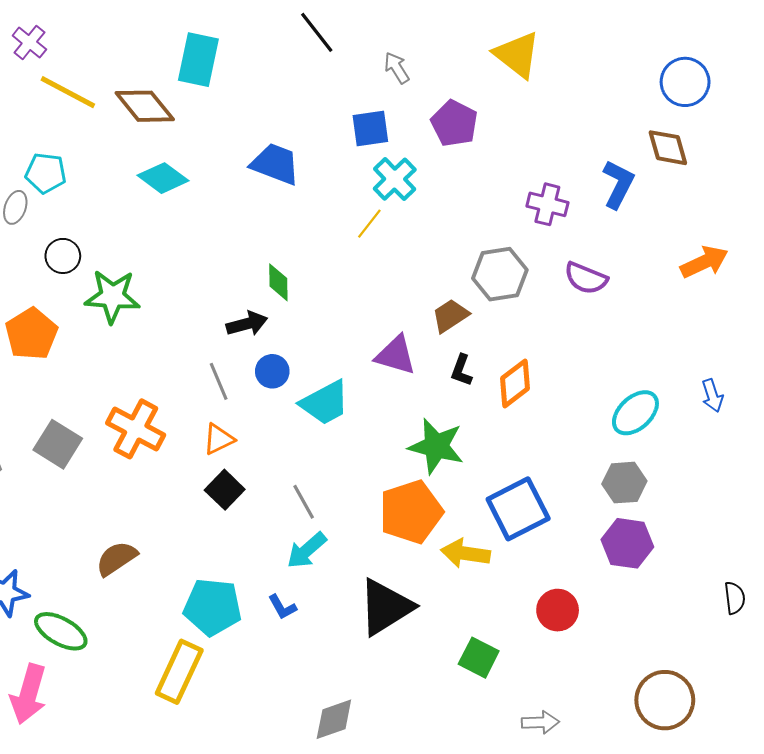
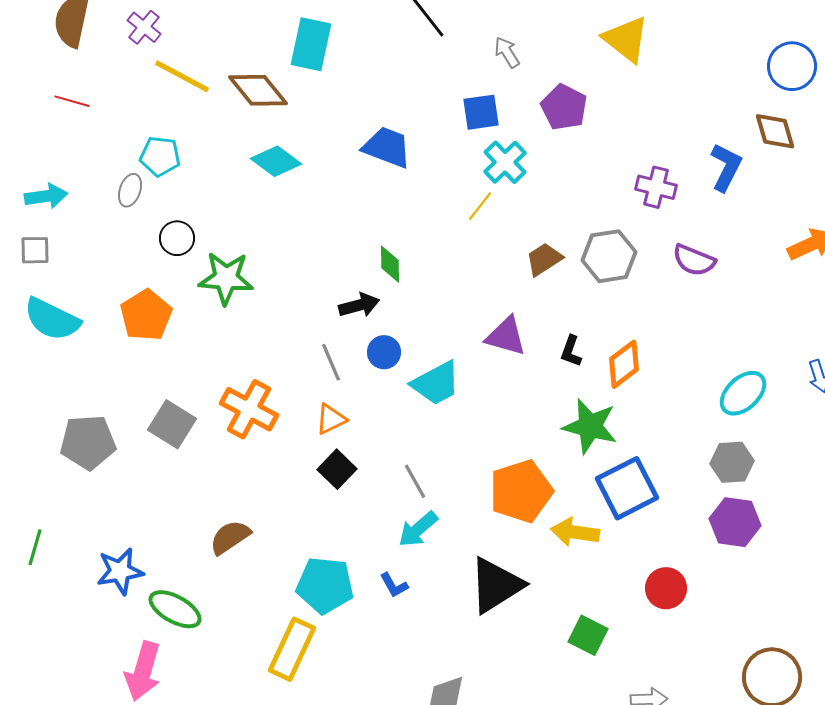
brown trapezoid: (450, 316) -> (544, 259), moved
green star: (436, 446) -> (590, 426), moved

